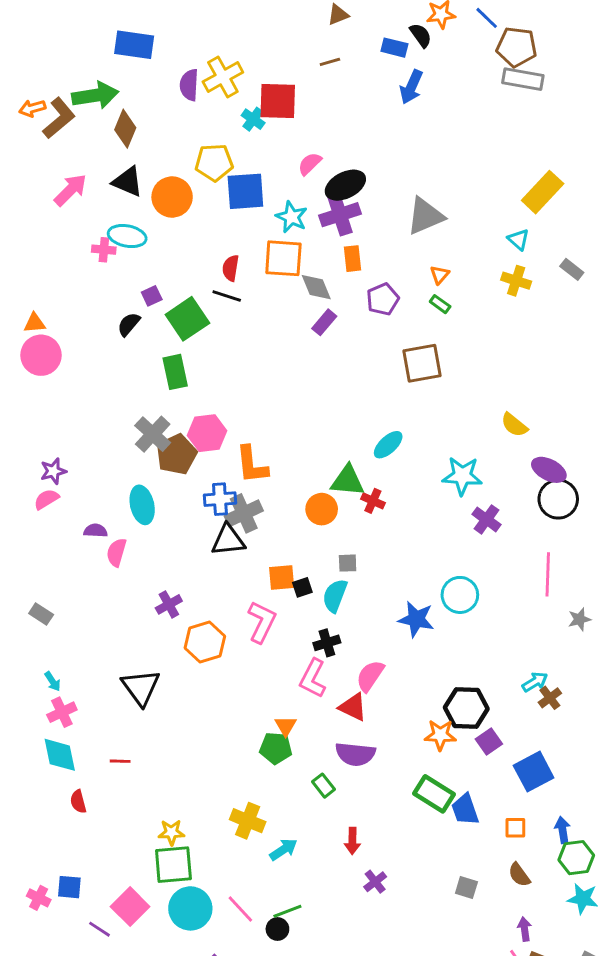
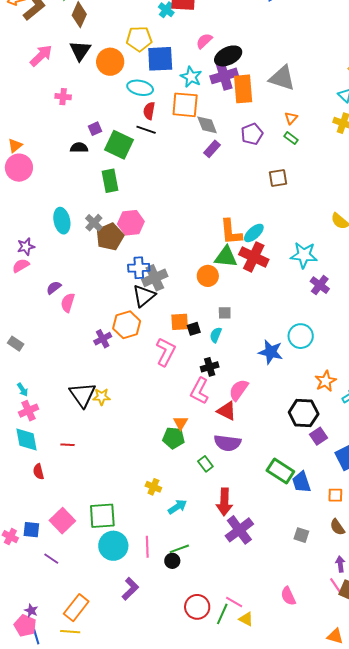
black triangle: (128, 182) -> (80, 51), turned 40
gray triangle: (425, 216) -> (282, 78), turned 40
cyan ellipse: (127, 236) -> (140, 88), moved
orange rectangle: (353, 259) -> (243, 89), moved, size x1.6
green square: (187, 319) -> (119, 145), turned -32
orange triangle: (35, 323) -> (15, 146), turned -35
black semicircle: (129, 324) -> (79, 148), turned 48
brown square: (422, 363) -> (278, 178), size x0.7
gray cross: (153, 434) -> (94, 223), size x0.7
orange L-shape: (252, 465) -> (231, 232), moved
red cross: (373, 501) -> (254, 257), moved, size x1.8
cyan ellipse: (142, 505) -> (62, 221), moved
purple semicircle: (96, 531) -> (54, 288), turned -42
black triangle: (228, 540) -> (144, 296), turned -35
cyan semicircle: (335, 596) -> (216, 335), size x0.7
orange hexagon: (205, 642) -> (127, 325), moved
orange star: (440, 735) -> (326, 381), moved, turned -30
yellow cross: (248, 821) -> (153, 487), size x0.7
yellow star: (171, 832) -> (102, 397), moved
red arrow: (352, 841) -> (224, 502), size x1.5
purple cross: (375, 882) -> (239, 530), size x1.8
pink square: (130, 907) -> (62, 521), moved
pink line: (240, 909) -> (147, 547), turned 40

